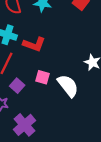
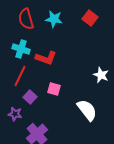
white semicircle: (68, 86) -> (87, 110), moved

